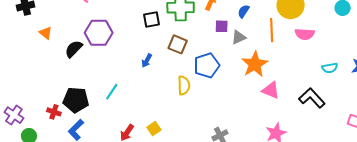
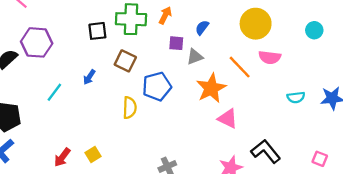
orange line: (272, 30) -> (240, 67), moved, turned -45
cyan line: (112, 92) -> (54, 92), moved
black L-shape: (312, 98) -> (266, 151), moved

